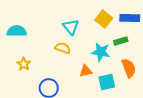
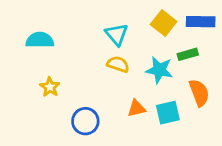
yellow semicircle: (63, 48) -> (118, 64), moved
orange triangle: (86, 71) -> (137, 108), moved

